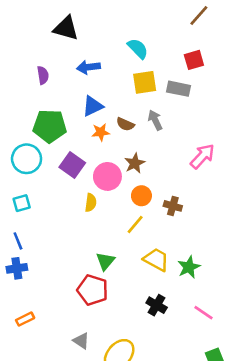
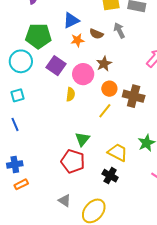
brown cross: (173, 206) -> (134, 96), size x1.5
yellow trapezoid: (156, 260) -> (118, 152), moved
blue cross: (17, 268) -> (15, 164), moved
black cross: (157, 305) -> (110, 176), moved

